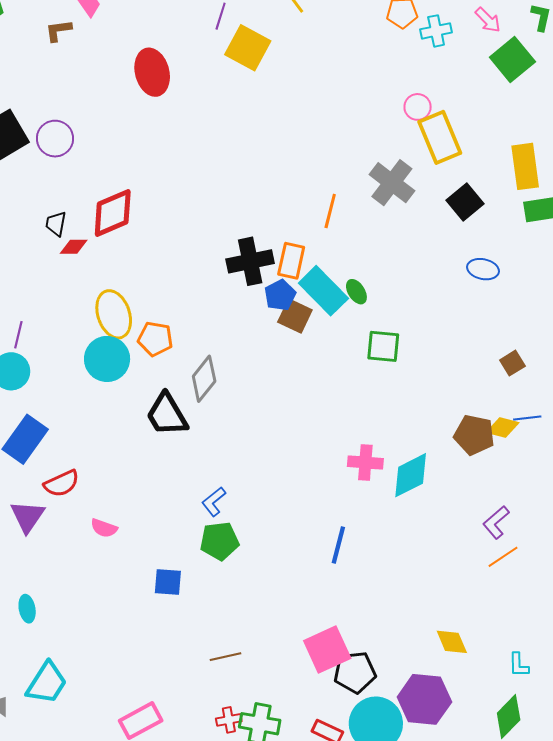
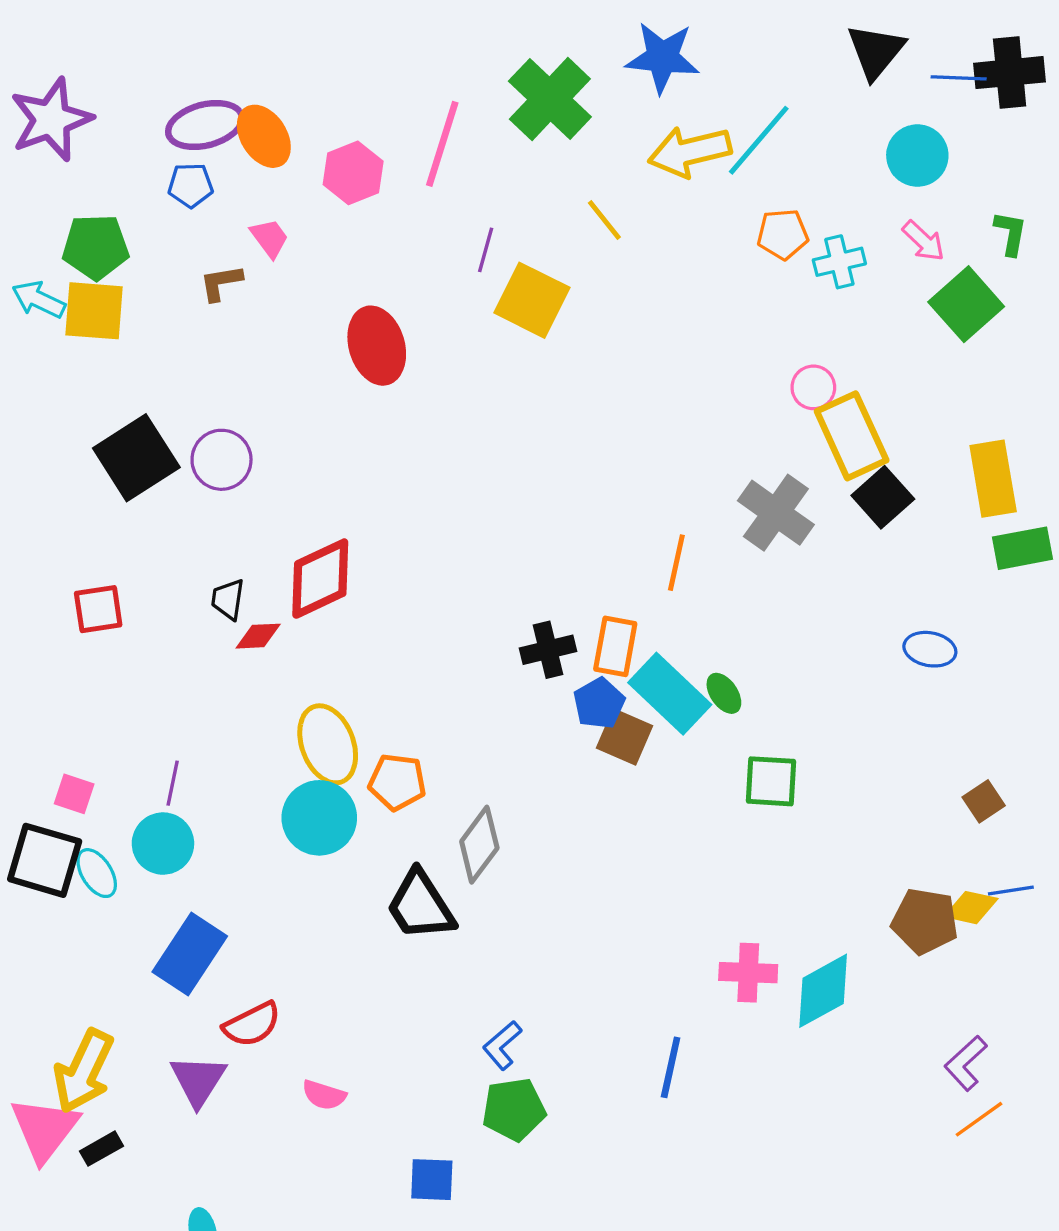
black square: (465, 202) -> (883, 497), moved
black cross: (250, 261) -> (548, 650), size x0.7
blue line: (338, 545) -> (671, 1067), moved

